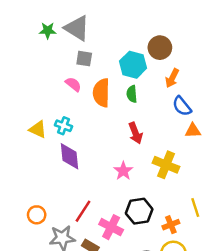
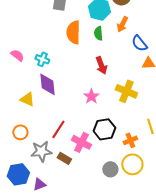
orange arrow: (172, 78) -> (122, 24), moved
pink semicircle: (73, 84) -> (17, 55), moved
yellow triangle: (38, 129) -> (27, 99), moved

